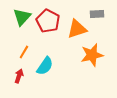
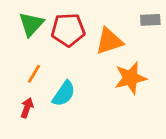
gray rectangle: (97, 14) -> (150, 20), moved
red pentagon: (48, 21) -> (68, 30), turned -30

